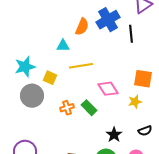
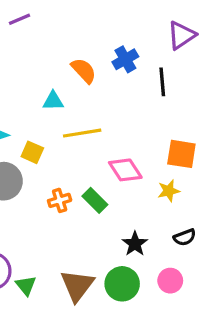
blue cross: (108, 20) -> (125, 59), size x0.7
orange semicircle: (82, 27) -> (84, 71), turned -66

